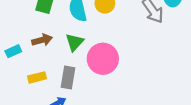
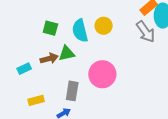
green triangle: (75, 42) -> (67, 53), moved, turned 36
yellow rectangle: (37, 77) -> (36, 100), moved

